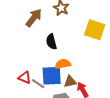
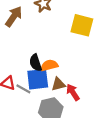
black semicircle: (51, 42) -> (35, 63), moved

